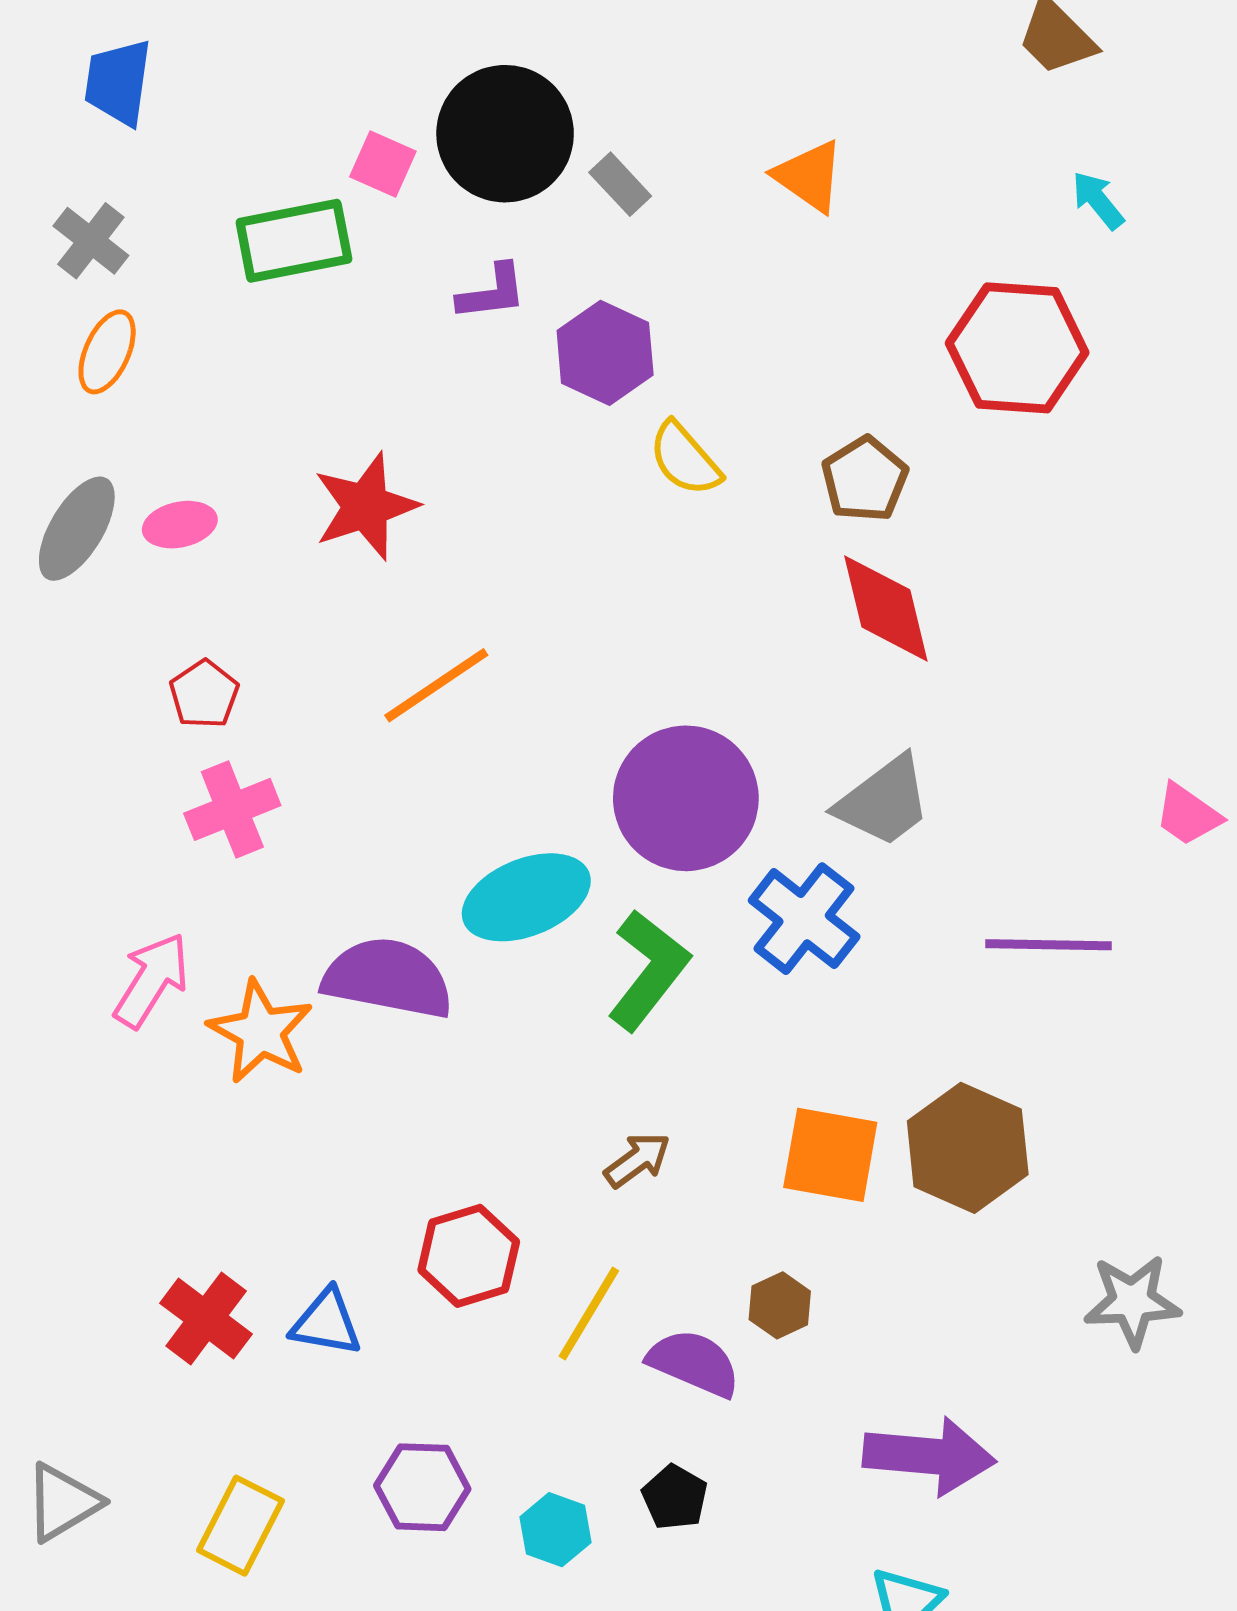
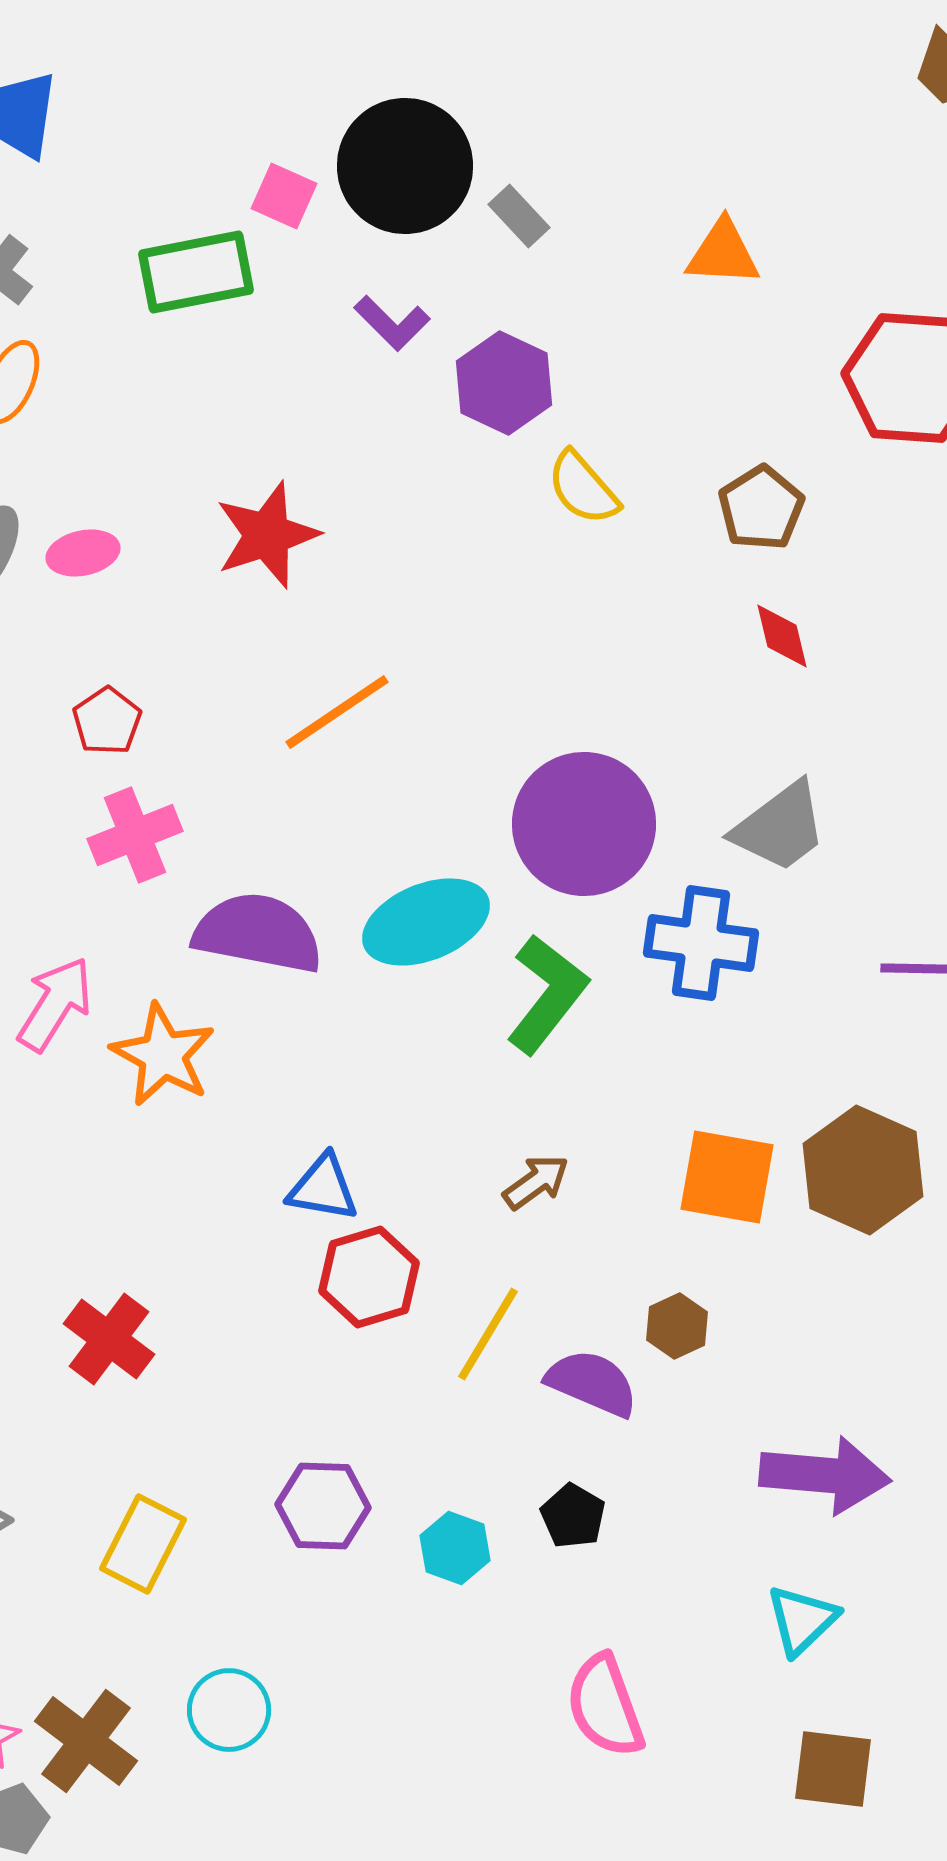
orange triangle: (809, 176) -> (723, 253), moved, turned -32
purple L-shape: (492, 292) -> (392, 323), turned 52
red diamond: (886, 608) -> (782, 636), size x0.6
blue cross: (804, 919) -> (701, 943), turned -30
purple semicircle: (388, 978) -> (258, 933), moved
blue triangle: (326, 1323) -> (323, 1188), moved

